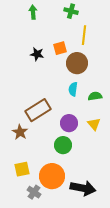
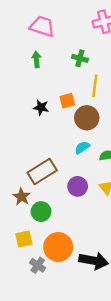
cyan semicircle: (73, 89) -> (82, 148), turned 48
green circle: (63, 145) -> (41, 212), moved

